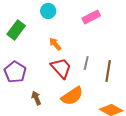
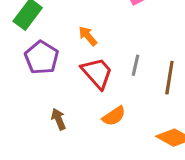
purple pentagon: (15, 72) -> (42, 58), moved
orange semicircle: (72, 96) -> (114, 116), size x0.7

